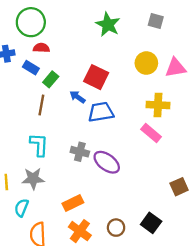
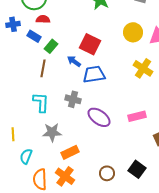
yellow cross: (158, 105) -> (143, 68), turned 30
pink rectangle: (151, 133) -> (137, 116), moved, turned -54
gray cross: (80, 152) -> (73, 99), moved
gray star: (33, 179) -> (52, 132), moved
orange cross: (80, 231) -> (65, 176), moved

